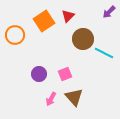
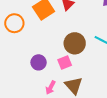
brown circle: (83, 39) -> (75, 43), moved

